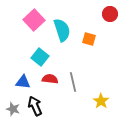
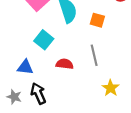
red semicircle: (50, 79) -> (65, 64), moved
gray line: (73, 82) -> (94, 55), moved

